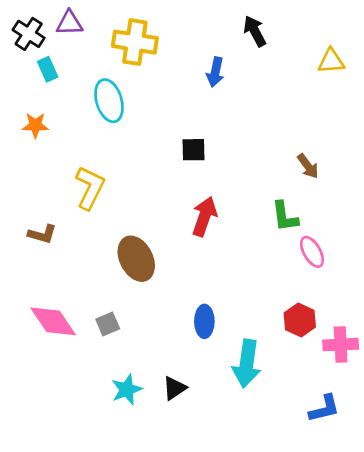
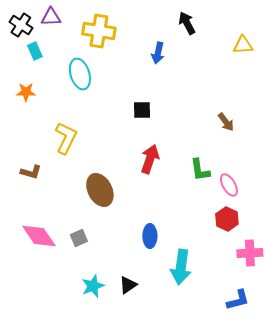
green L-shape: (285, 216) -> (200, 170), moved
red hexagon: (300, 320) -> (227, 219), moved

